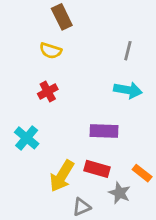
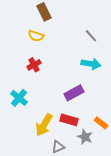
gray line: (128, 51) -> (91, 36), turned -56
purple rectangle: (104, 131) -> (74, 93), turned -30

